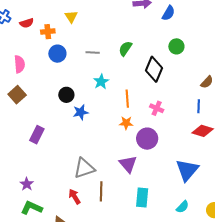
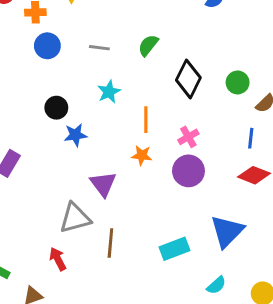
green circle: (176, 46) -> (238, 82), moved
pink cross: (157, 108) -> (188, 137), turned 32
purple circle: (147, 139) -> (188, 171), moved
purple triangle: (128, 164) -> (103, 184), moved
brown line: (101, 191) -> (110, 243), moved
cyan rectangle: (142, 198) -> (174, 249), moved, turned 60

